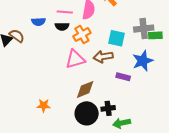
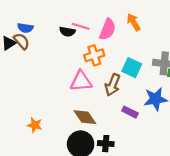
blue semicircle: (39, 22) -> (25, 28), moved
black semicircle: (62, 26) -> (67, 32), moved
brown arrow: (103, 57) -> (113, 85), turned -72
brown diamond: (85, 89) -> (85, 117), turned 65

